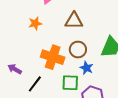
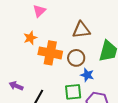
brown triangle: (74, 21) -> (81, 30), moved
orange cross: (53, 57) -> (50, 53), moved

